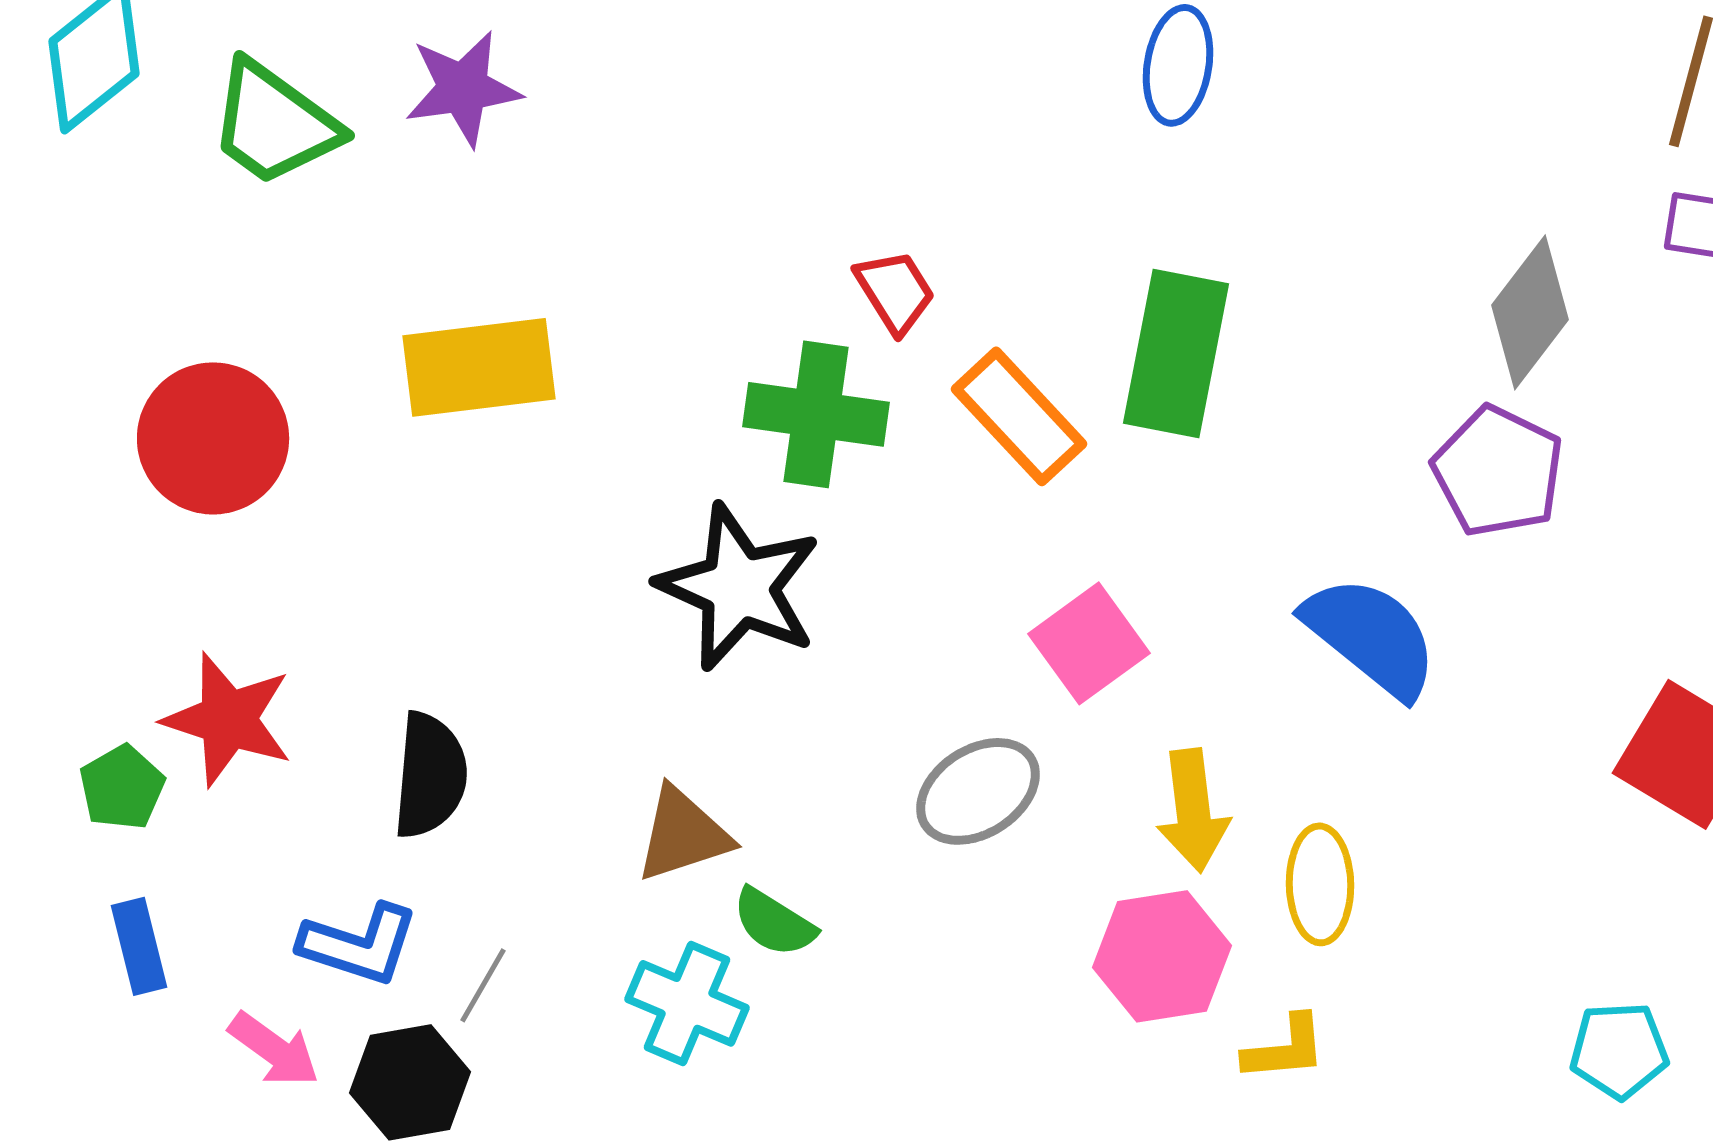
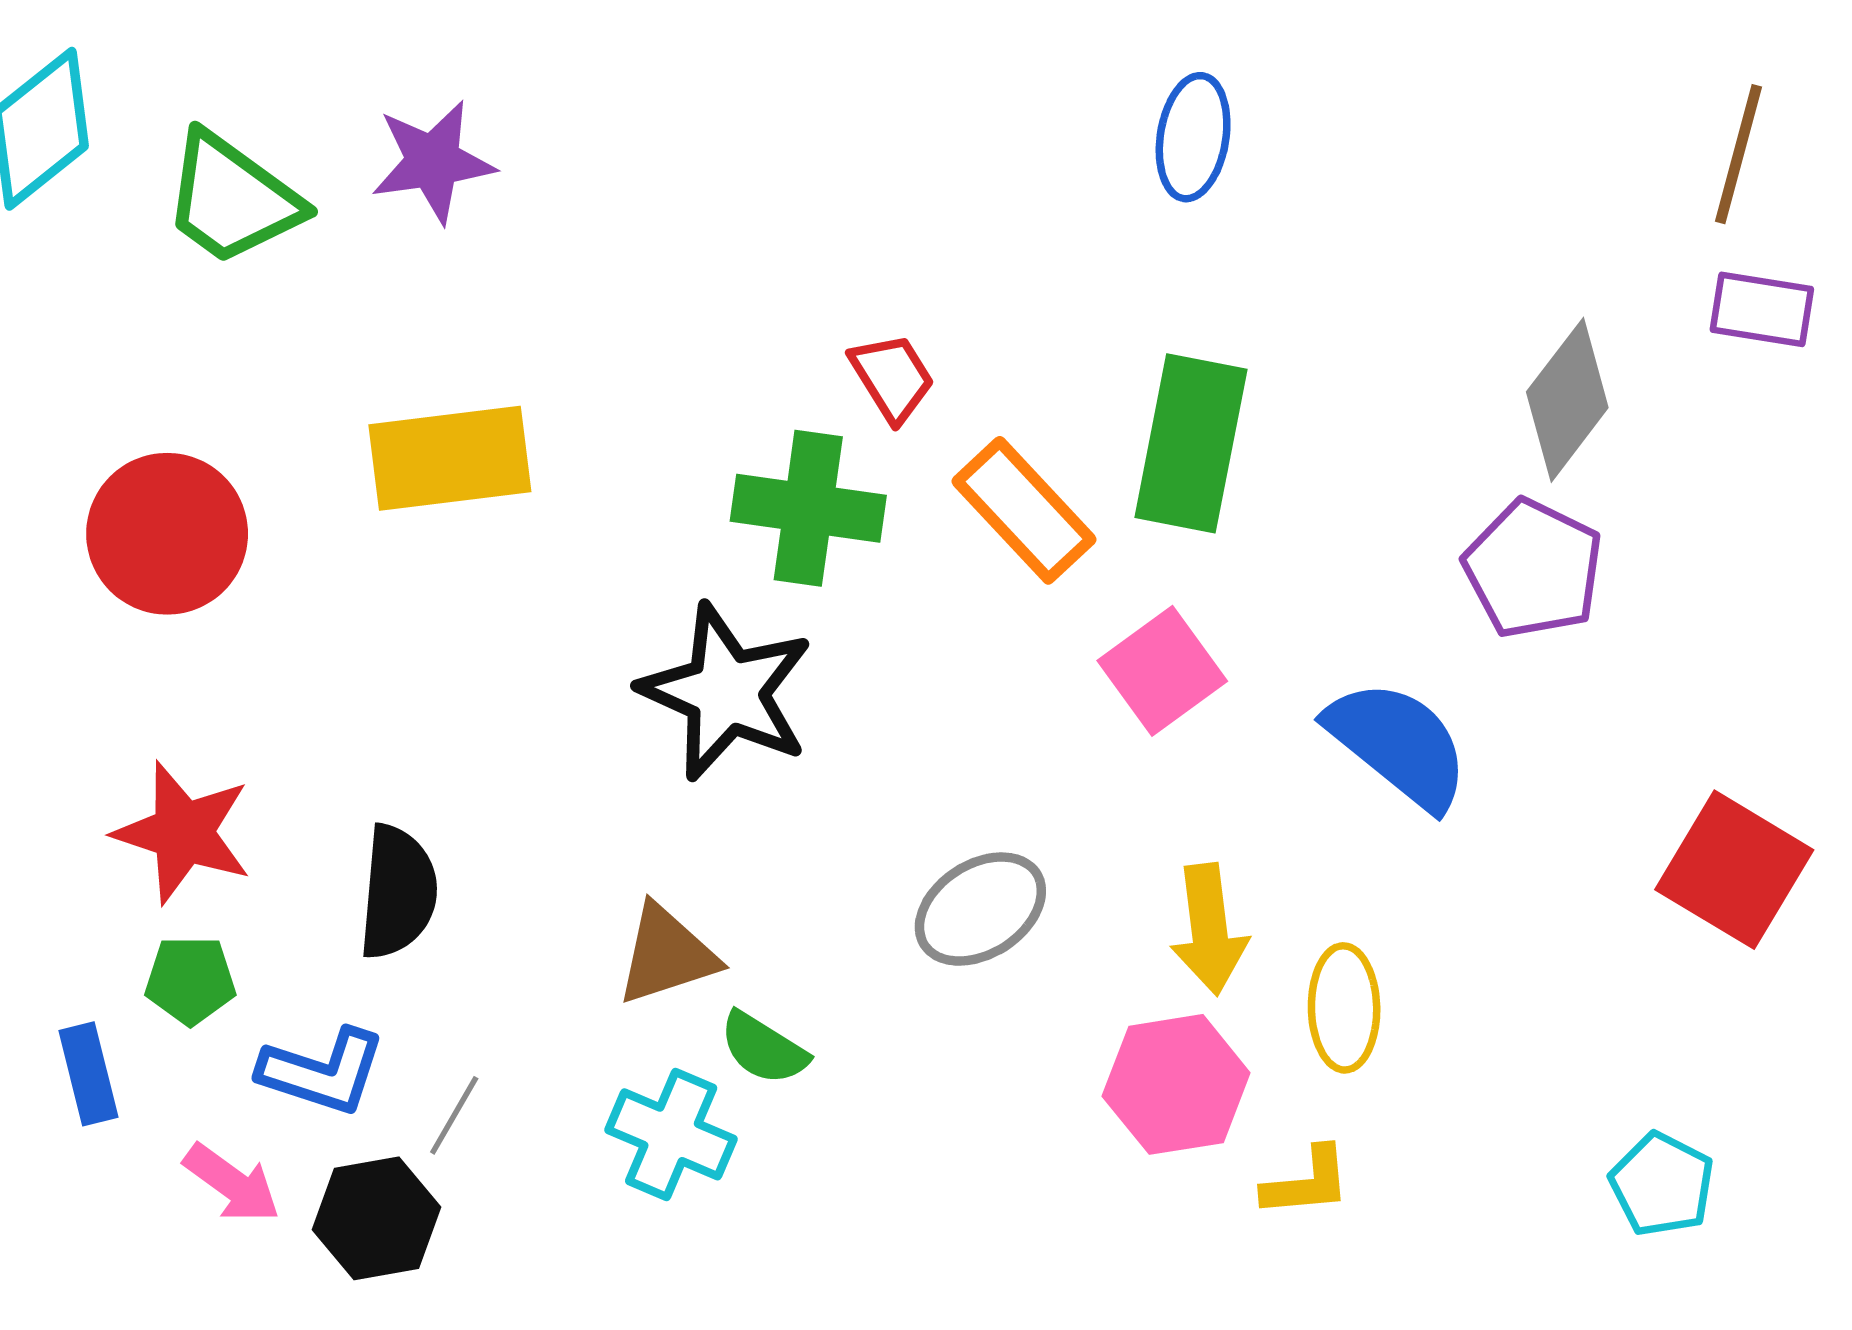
pink square: (1089, 643) -> (1162, 671), moved
green pentagon: (122, 787) -> (190, 980), moved, turned 30
cyan pentagon: (1619, 1050) -> (1662, 1184), turned 30

